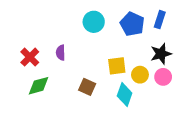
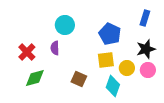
cyan circle: (94, 22) -> (65, 25), moved
blue pentagon: (132, 24) -> (110, 34), moved

